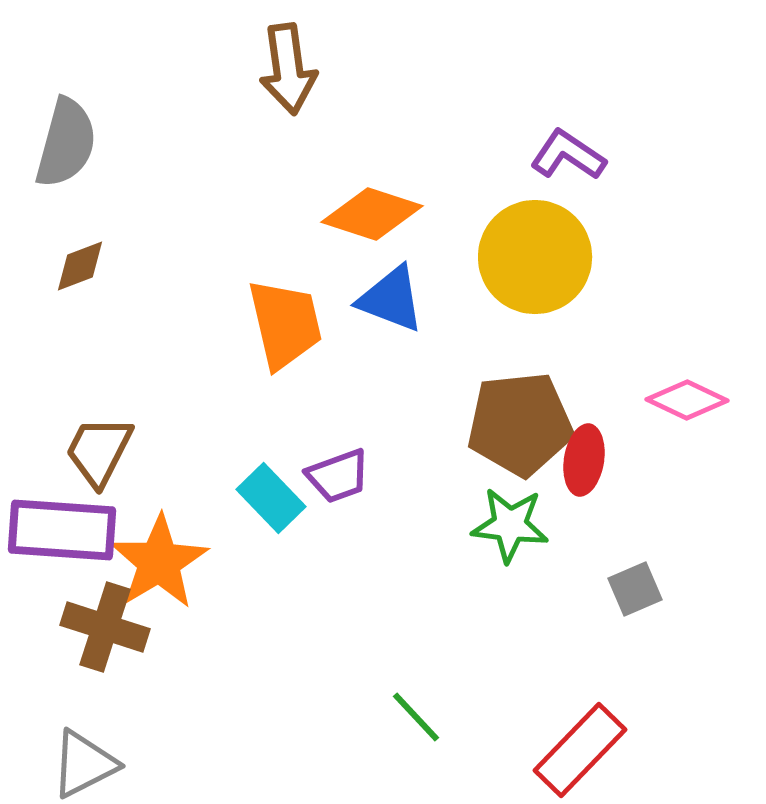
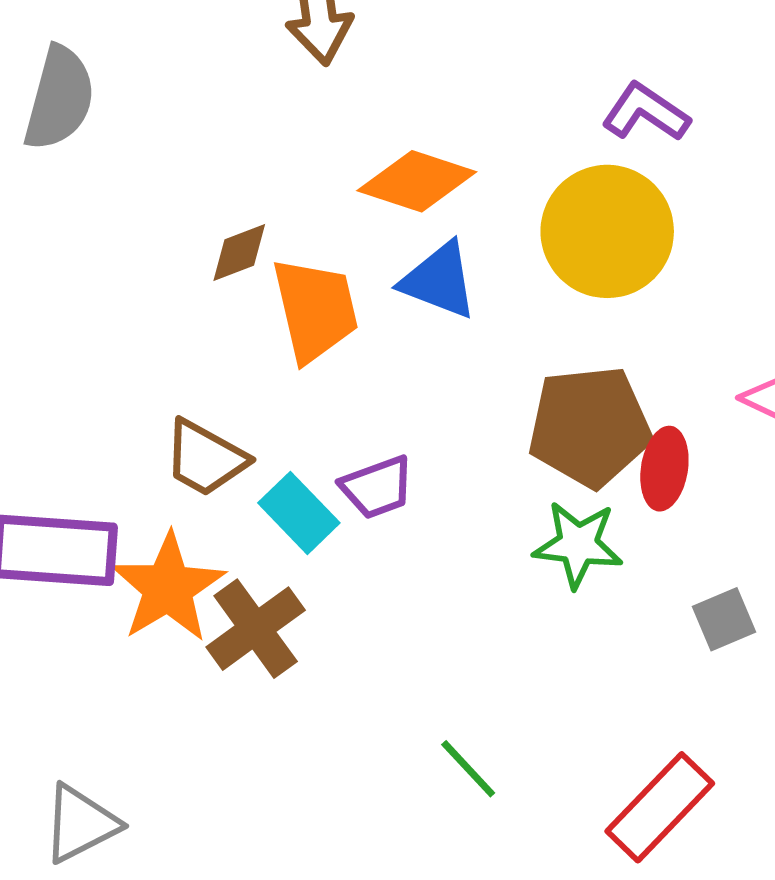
brown diamond: (80, 266) -> (239, 252), moved
brown trapezoid: (99, 451) -> (205, 458), moved, turned -88
brown cross: (105, 627) -> (256, 629), moved, turned 36

